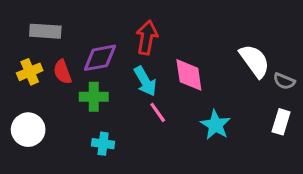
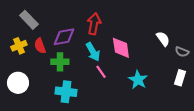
gray rectangle: (45, 31) -> (29, 20), turned 42
white semicircle: (255, 61) -> (163, 39), size x0.7
cyan cross: (103, 144) -> (66, 92), size x1.5

